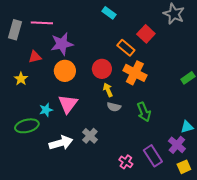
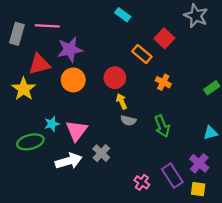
red triangle: (35, 57) -> (39, 64), size x1.5
orange cross: (135, 73) -> (163, 82), moved, size x0.6
yellow star: (21, 79) -> (24, 89), size x1.5
pink triangle: (68, 104) -> (77, 131), moved
cyan triangle: (187, 127) -> (211, 133), moved
yellow square: (184, 167) -> (198, 189), moved, turned 32

